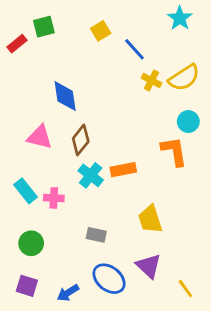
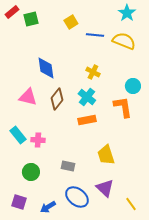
red rectangle: (17, 44) -> (12, 12), moved
blue line: (134, 49) -> (95, 35), turned -42
yellow semicircle: (184, 78) -> (124, 41), moved, turned -125
yellow cross: (151, 80) -> (93, 72), moved
cyan cross: (91, 175) -> (87, 97), moved
green circle: (31, 243) -> (31, 172), moved

